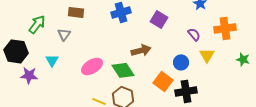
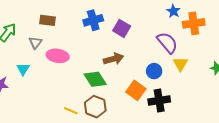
purple square: (159, 19) -> (122, 28), moved
orange cross: (225, 28) -> (194, 23), moved
purple semicircle: (194, 34) -> (167, 43), size x1.6
pink ellipse: (92, 66) -> (58, 56), moved, turned 40

